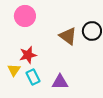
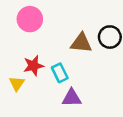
brown triangle: (68, 36) -> (81, 43), turned -30
cyan rectangle: (33, 77) -> (60, 73), moved

